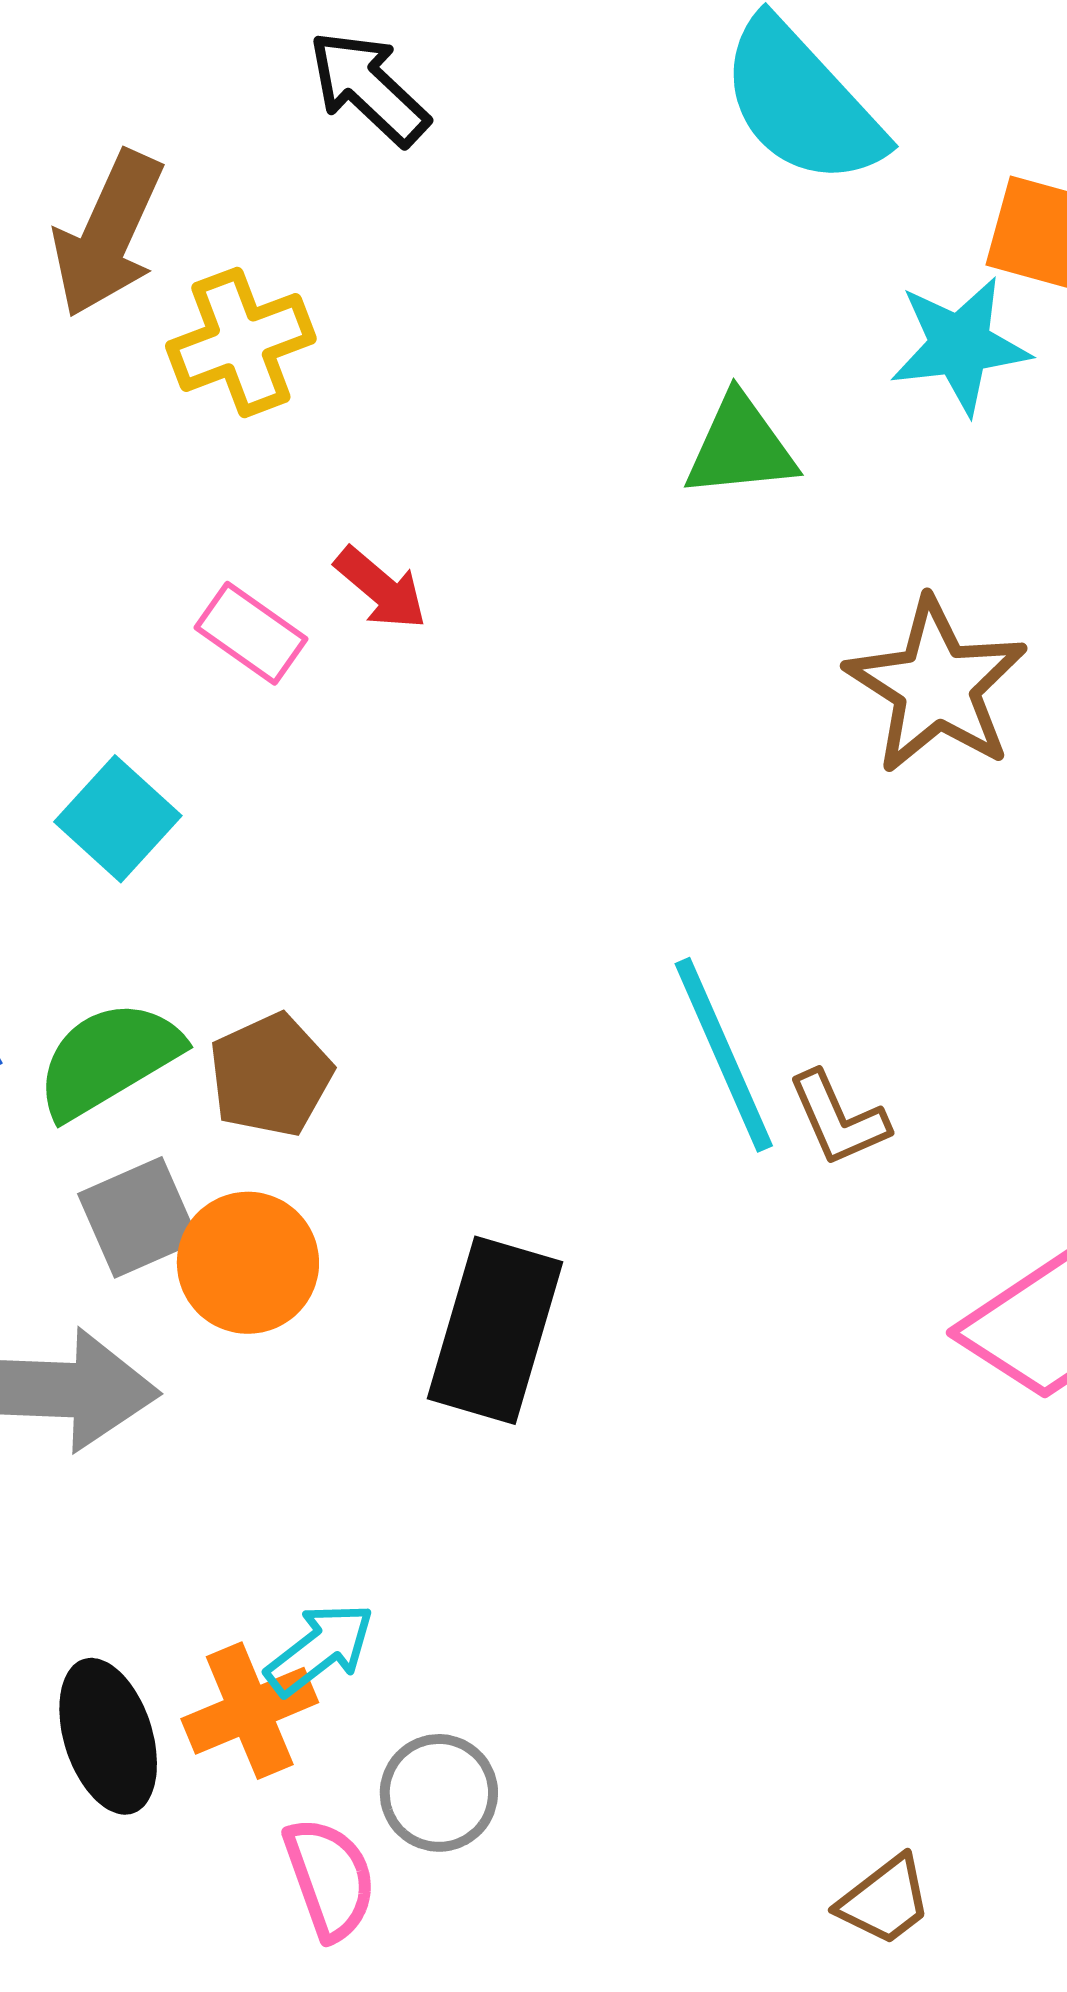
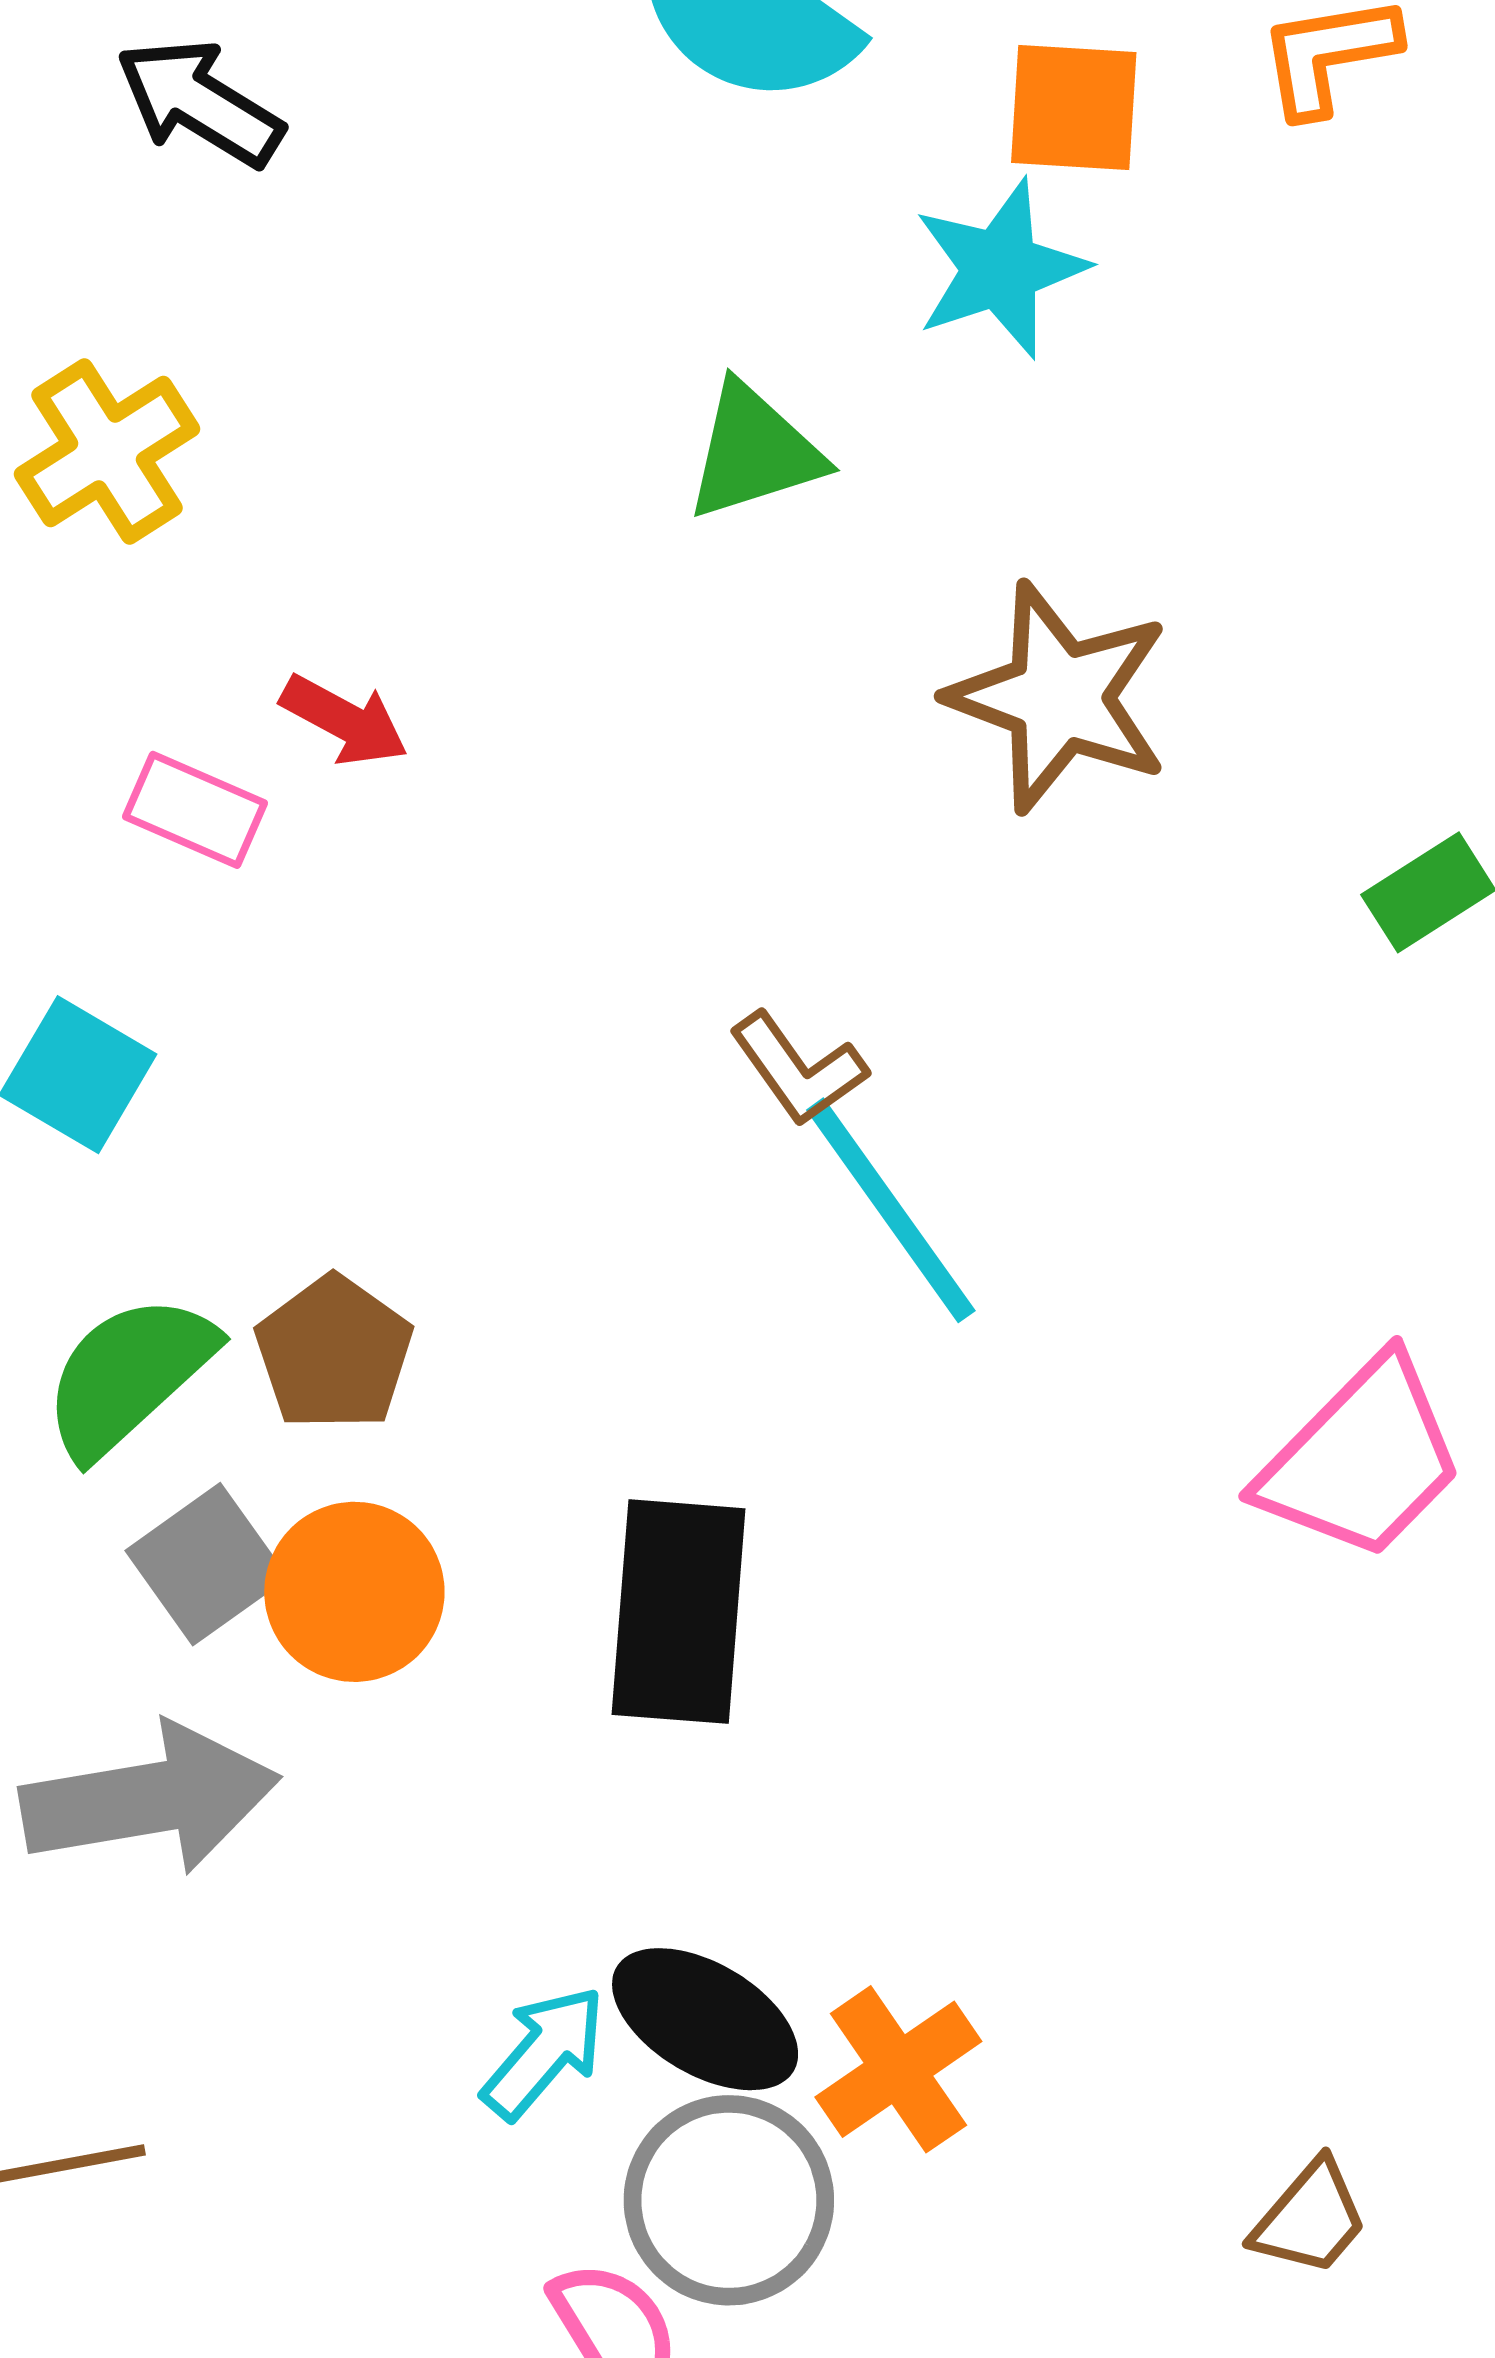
brown L-shape: (838, 1119) -> (798, 1069), moved
orange cross: (250, 1711) -> (898, 2069), moved
black ellipse: (108, 1736) -> (705, 2019), moved, turned -30
gray circle: (439, 1793) -> (729, 2200), size x1.4

